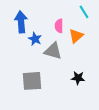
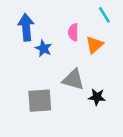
gray triangle: (53, 51) -> (73, 80), moved

